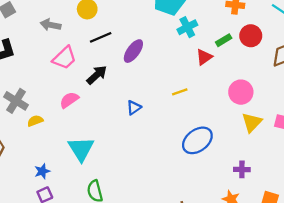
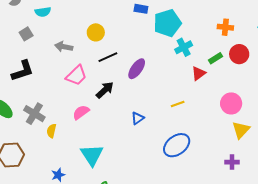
yellow semicircle: (35, 121) -> (51, 131), turned -56
blue ellipse: (197, 140) -> (177, 145), moved
purple cross: (242, 169) -> (232, 162), moved

